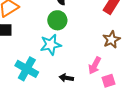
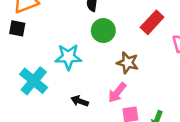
green circle: (57, 20) -> (103, 31), moved
brown star: (111, 40) -> (128, 63), moved, turned 30

